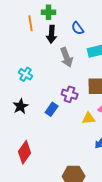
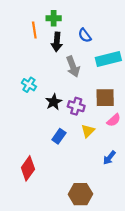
black star: (21, 106) -> (54, 102), moved
blue rectangle: (52, 109) -> (59, 136), moved
yellow triangle: (89, 118) -> (88, 131), moved, turned -40

